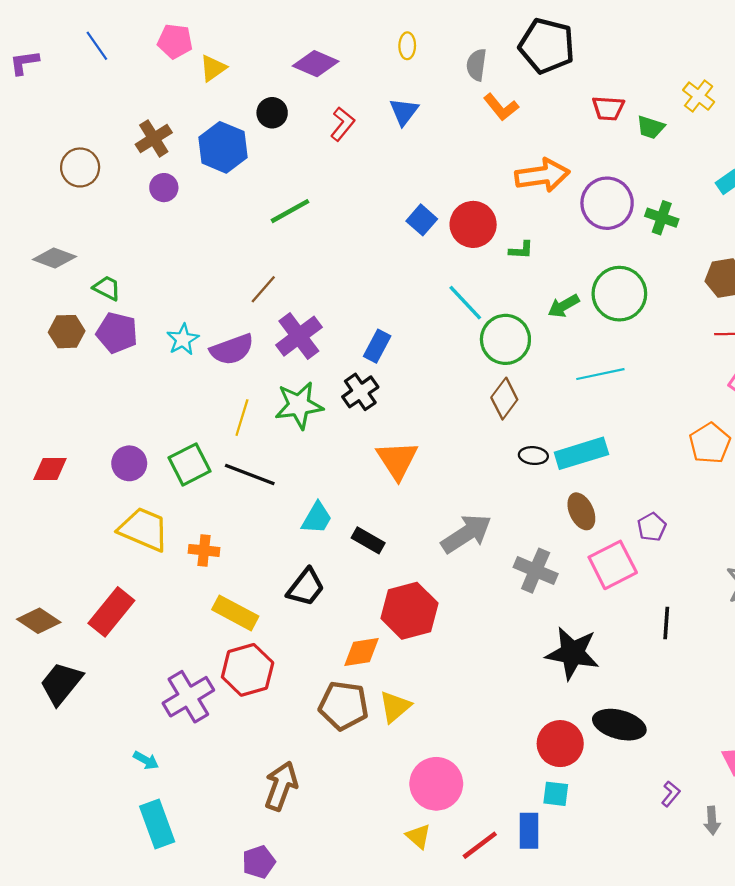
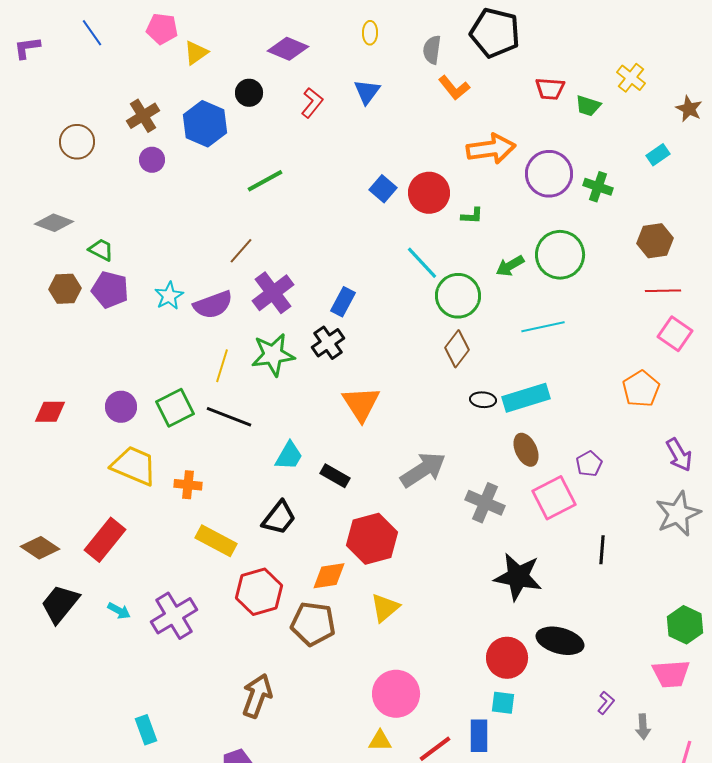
red hexagon: (248, 670) -> (259, 592), moved
yellow triangle: (395, 707) -> (385, 608), moved
cyan arrow: (146, 760) -> (119, 611), moved
cyan rectangle: (157, 824) -> (146, 730), size x0.7
yellow triangle: (418, 836) -> (380, 741), turned -40

